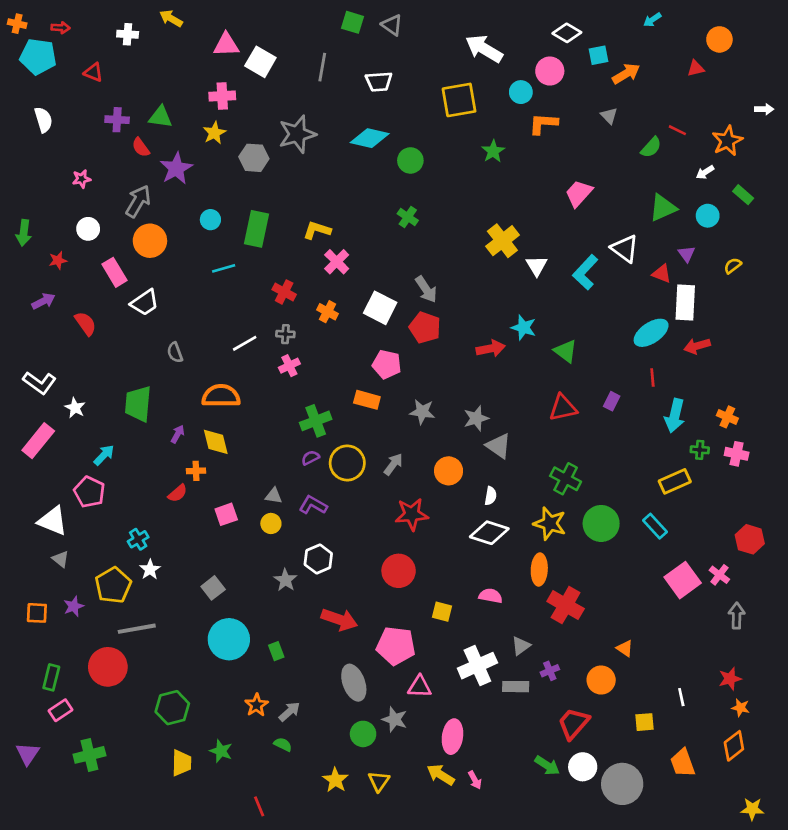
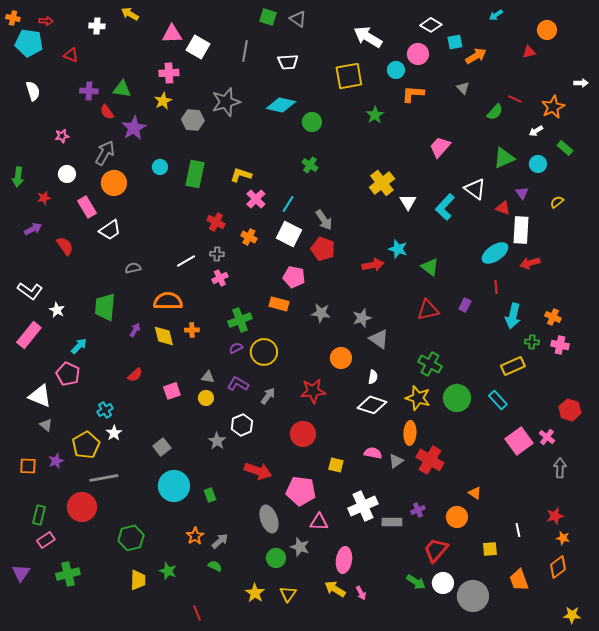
cyan line: (224, 268) -> (288, 204), moved, turned -42
gray semicircle: (175, 352) -> (133, 268), turned 98
gray arrow: (393, 464) -> (268, 396), moved
orange cross: (196, 471) -> (192, 330), moved
gray triangle: (521, 646) -> (396, 461), moved

